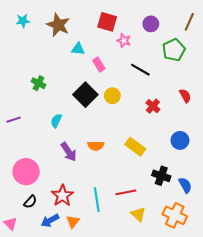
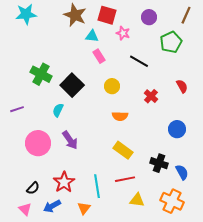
cyan star: (23, 21) -> (26, 14), size x1.5
brown star: (58, 25) -> (75, 15), moved
cyan triangle: (78, 49) -> (92, 36), moved
green cross: (39, 83) -> (41, 74), size x1.5
black square: (85, 95) -> (72, 85), moved
orange semicircle: (96, 146) -> (120, 116), moved
yellow rectangle: (135, 147) -> (123, 150), moved
pink circle: (26, 172) -> (38, 143), moved
yellow triangle: (138, 214) -> (137, 200), turned -35
orange triangle: (73, 222) -> (84, 208), moved
pink triangle: (10, 224) -> (25, 209), moved

